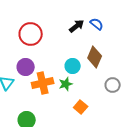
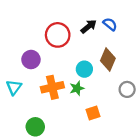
red circle: (31, 34) -> (58, 35), moved
purple circle: (26, 67) -> (31, 60), moved
orange square: (81, 107) -> (93, 113), turned 32

